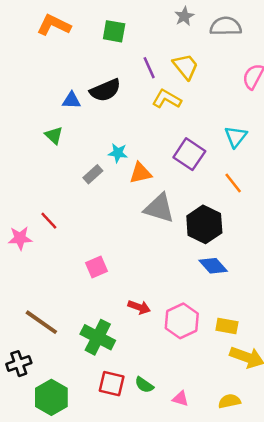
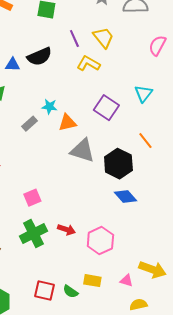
orange line: (233, 183) -> (145, 141), moved
yellow rectangle: (227, 326) -> (92, 281), moved
green cross: (98, 337) -> (33, 234), moved, turned 36
pink triangle: (181, 399) -> (126, 281), moved

